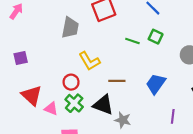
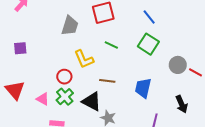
green square: (156, 37) -> (148, 44), size x1.5
green line: (132, 41) -> (111, 45), moved
blue trapezoid: (156, 84) -> (143, 88), turned -30
red triangle: (32, 95) -> (15, 90), moved

